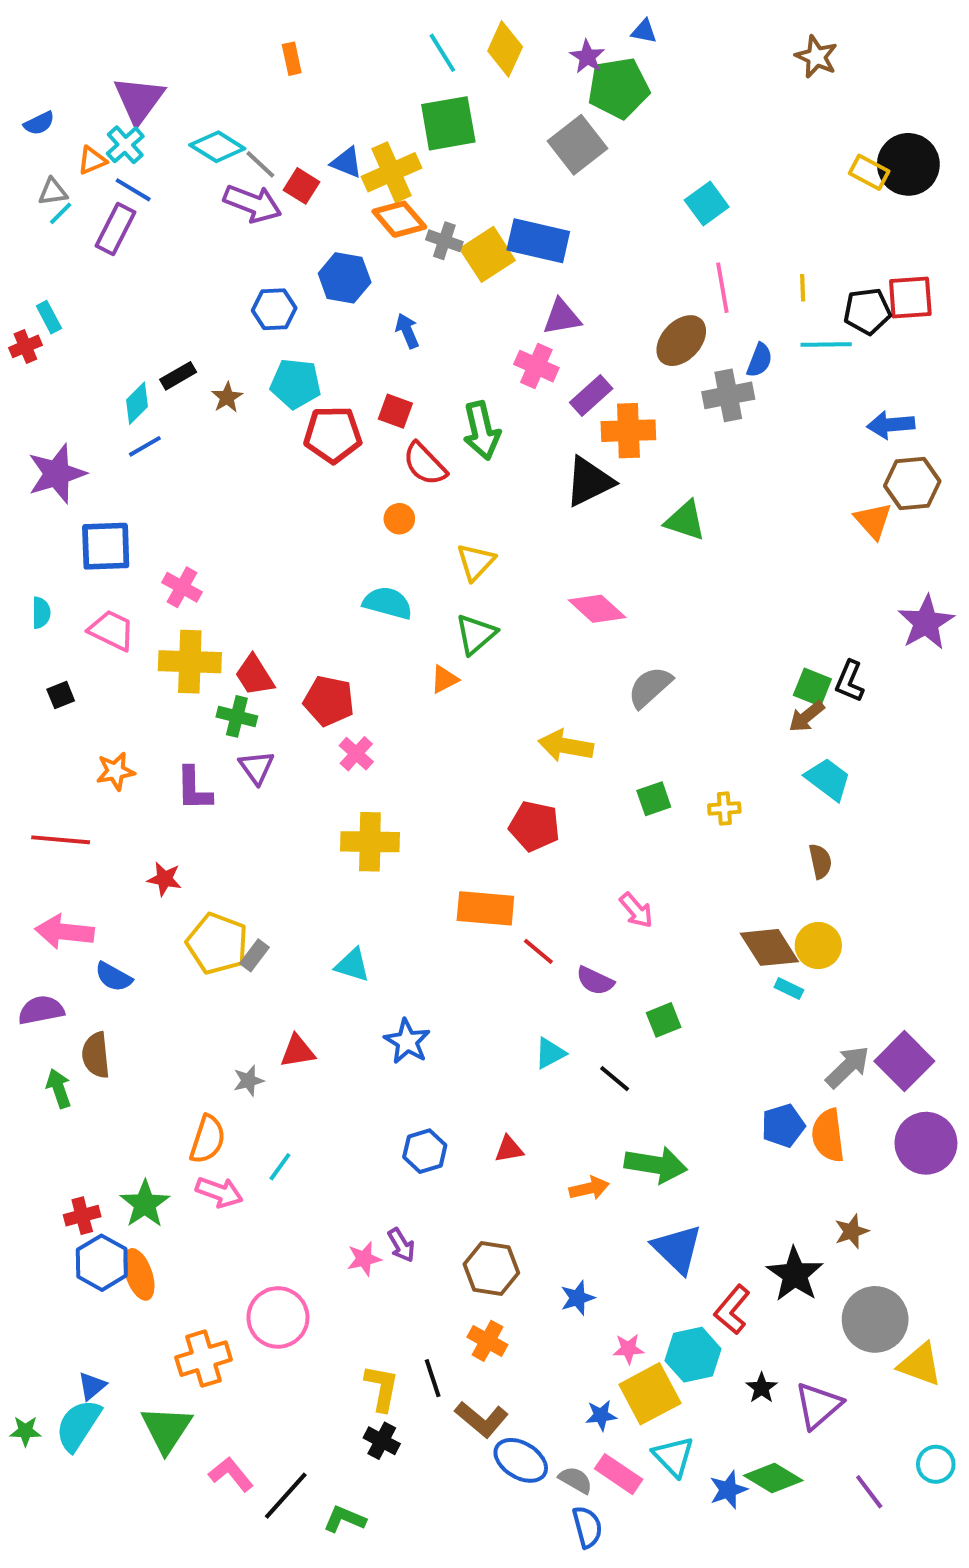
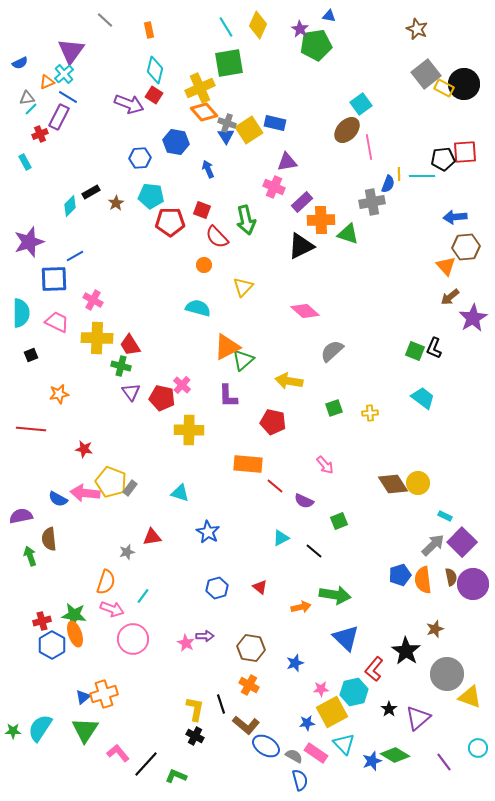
gray square: (577, 145) -> (426, 74), moved
cyan diamond: (217, 147) -> (155, 70), moved, turned 72
blue triangle: (346, 162) -> (226, 136), moved, turned 36
gray line: (260, 164) -> (105, 20), moved
blue rectangle: (538, 241) -> (275, 123), size x0.7
yellow line: (803, 288) -> (399, 174), moved
brown ellipse: (681, 341) -> (347, 130), moved
red cross: (25, 346) -> (40, 134), moved
blue line: (145, 446) -> (75, 256), moved
green triangle: (685, 521) -> (348, 234), moved
cyan semicircle: (41, 613) -> (21, 313), size x1.8
green triangle: (476, 634) -> (243, 360), moved
orange triangle: (444, 679) -> (227, 347), size x1.8
red pentagon: (329, 701) -> (162, 398), moved
brown arrow: (807, 716) -> (450, 297), moved
purple L-shape: (194, 789) -> (228, 396), moved
brown semicircle: (820, 861) -> (451, 577), moved
pink arrow: (65, 932) -> (85, 493), moved
cyan rectangle: (789, 989) -> (445, 516), moved
red triangle: (509, 1149) -> (260, 587), turned 49
green star: (145, 1204) -> (74, 615), turned -30
purple arrow: (401, 1245) -> (205, 636), turned -60
pink star: (364, 1259) -> (186, 643), turned -30
orange ellipse: (139, 1274) -> (75, 634), moved
pink circle: (278, 1317) -> (133, 639), moved
blue triangle: (92, 1386) -> (83, 697), moved

